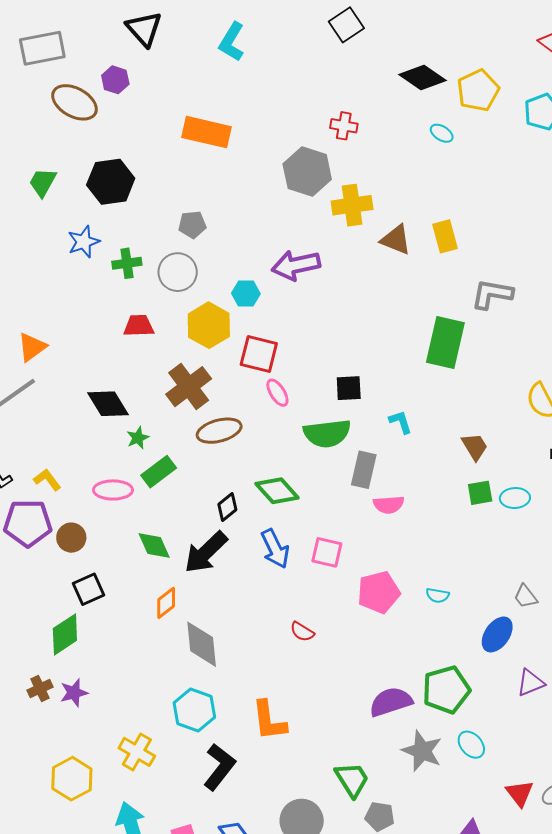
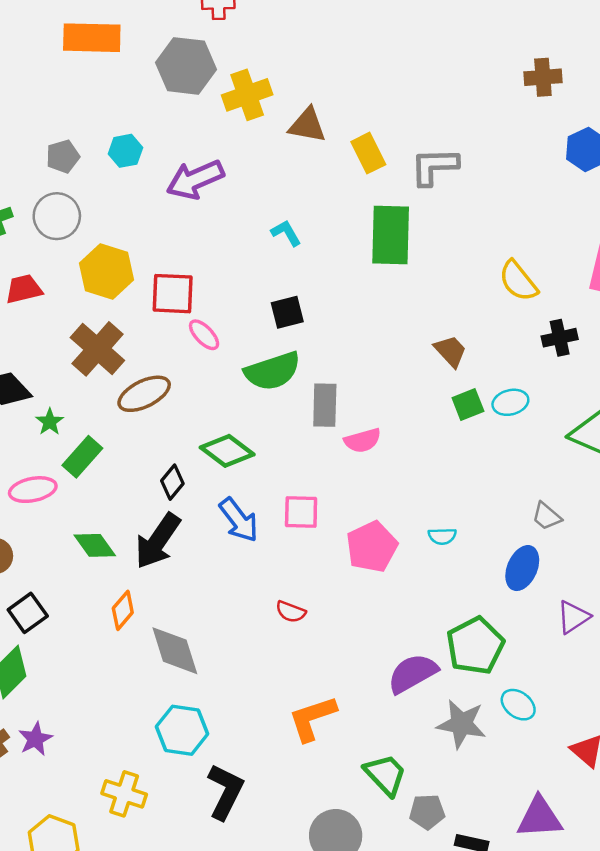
orange rectangle: (207, 132) -> (92, 38), moved
yellow rectangle: (445, 236) -> (368, 153), moved
cyan hexagon: (246, 293) -> (125, 151), moved
cyan L-shape: (401, 422) -> (286, 233), moved
orange L-shape: (269, 721) -> (312, 718), moved, turned 90

